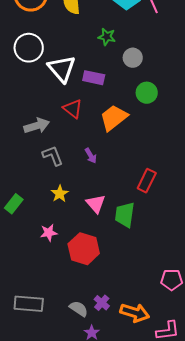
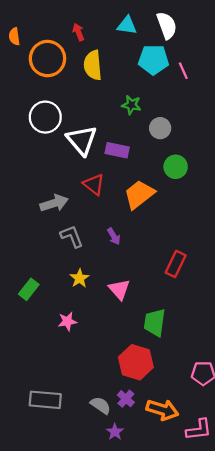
green trapezoid: (125, 215) -> (155, 322), moved
red hexagon: (84, 249) -> (136, 362), moved

